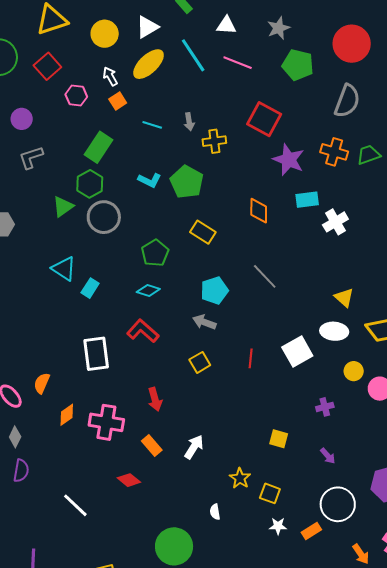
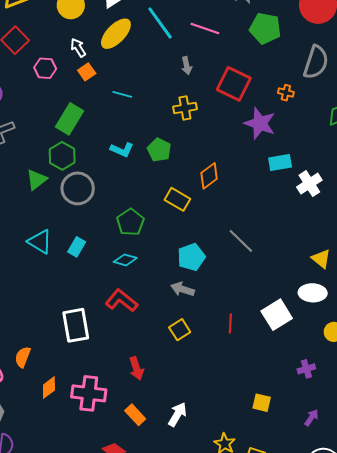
gray arrow: (189, 122) -> (187, 66), moved
orange cross: (334, 152) -> (286, 93), moved, size x0.6
green pentagon: (187, 182) -> (159, 150), size x0.7
orange diamond: (259, 211) -> (209, 176), moved, turned 56
cyan rectangle: (90, 288) -> (77, 247), moved
purple arrow: (328, 456) -> (311, 418), turned -102

